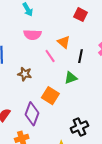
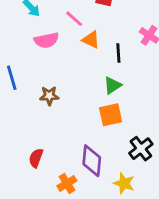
pink line: (50, 56) -> (74, 19), moved
orange square: (50, 96) -> (111, 115), moved, turned -30
purple diamond: (32, 114) -> (92, 161), moved

